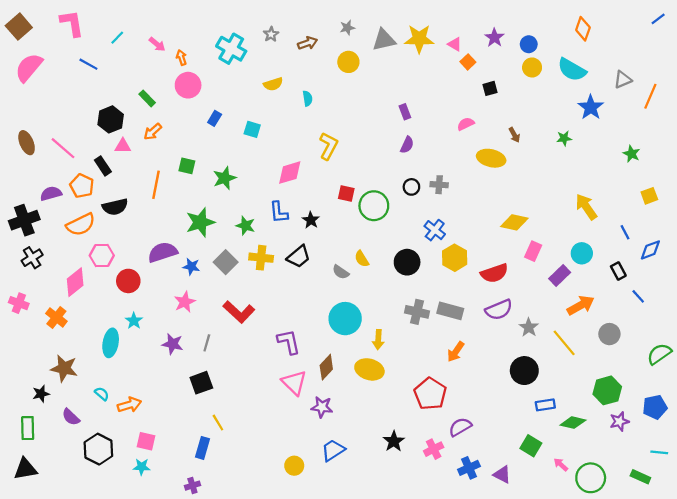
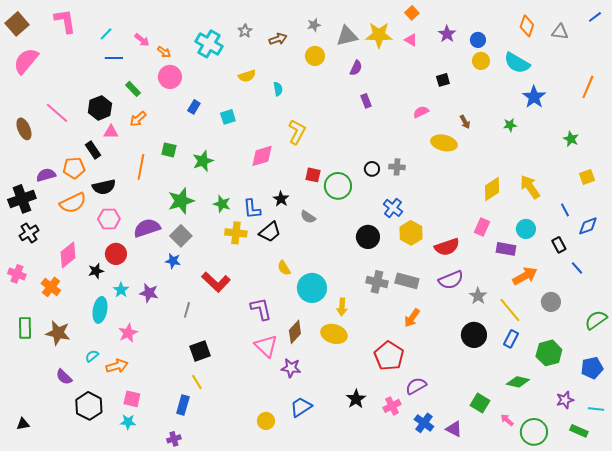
orange arrow: (181, 58) -> (164, 52), turned 144
orange square: (468, 62) -> (412, 13), moved
blue line: (88, 64) -> (114, 58), moved, turned -30
gray triangle: (623, 80) -> (560, 32), moved, turned 30
cyan square: (252, 129) -> (228, 117), turned -35
purple semicircle: (407, 145) -> (356, 68), moved
pink line: (63, 148) -> (57, 113), moved
orange pentagon: (82, 186) -> (74, 168), turned -30
blue L-shape: (279, 212) -> (252, 209), moved
yellow diamond: (514, 222) -> (492, 189), moved, turned -45
pink hexagon: (102, 256) -> (109, 219), moved
yellow semicircle: (362, 259) -> (284, 268), moved
gray square: (226, 262) -> (181, 236), moved
blue star: (191, 267) -> (173, 261), moved
gray semicircle: (341, 272) -> (308, 217), moved
purple rectangle: (560, 275) -> (506, 249), turned 54
pink star: (185, 302) -> (128, 333), moved
purple star: (173, 344) -> (149, 293), moved
black square: (201, 383) -> (200, 351), moved
black star: (41, 394) -> (96, 271), moved
cyan semicircle: (102, 394) -> (92, 356), turned -80
blue rectangle: (545, 405) -> (511, 339), moved, turned -54
purple star: (619, 421) -> (565, 400), moved
green rectangle: (28, 428) -> (25, 328), moved
blue cross: (469, 468) -> (424, 423), turned -30
black triangle: (25, 469) -> (23, 424), size x0.6

